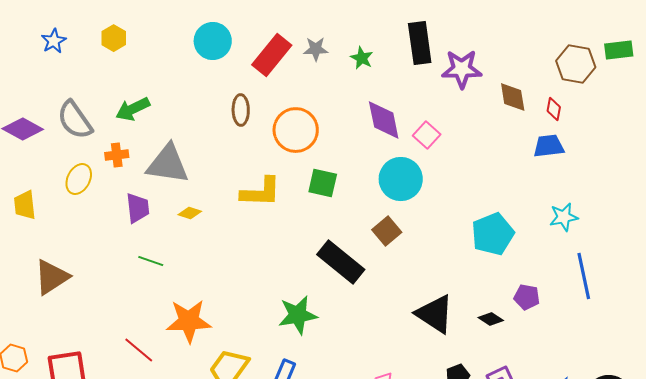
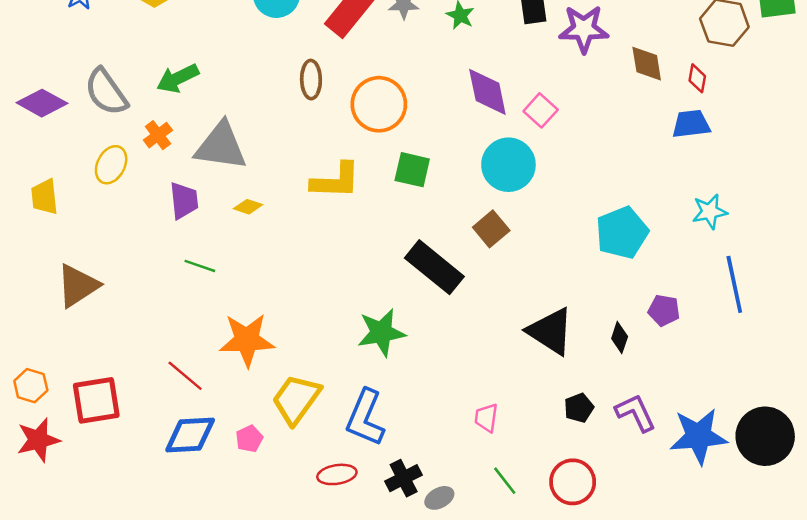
orange cross: (117, 155) -> (158, 135), turned -30
black diamond: (491, 319) -> (620, 337), turned 75

